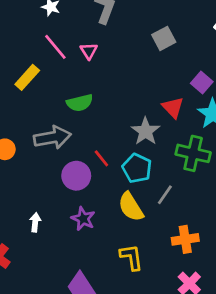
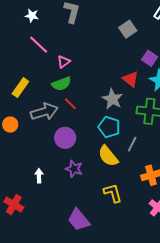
gray square: (164, 38) -> (128, 29), moved
pink triangle: (89, 51) -> (64, 62), moved, turned 32
yellow rectangle: (27, 77) -> (20, 88), moved
red line: (101, 158) -> (70, 104), moved

